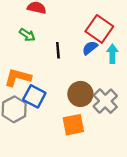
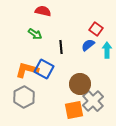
red square: (99, 29) -> (96, 29), size x0.6
blue square: (34, 96) -> (44, 69), moved
gray cross: (105, 101) -> (93, 101), moved

